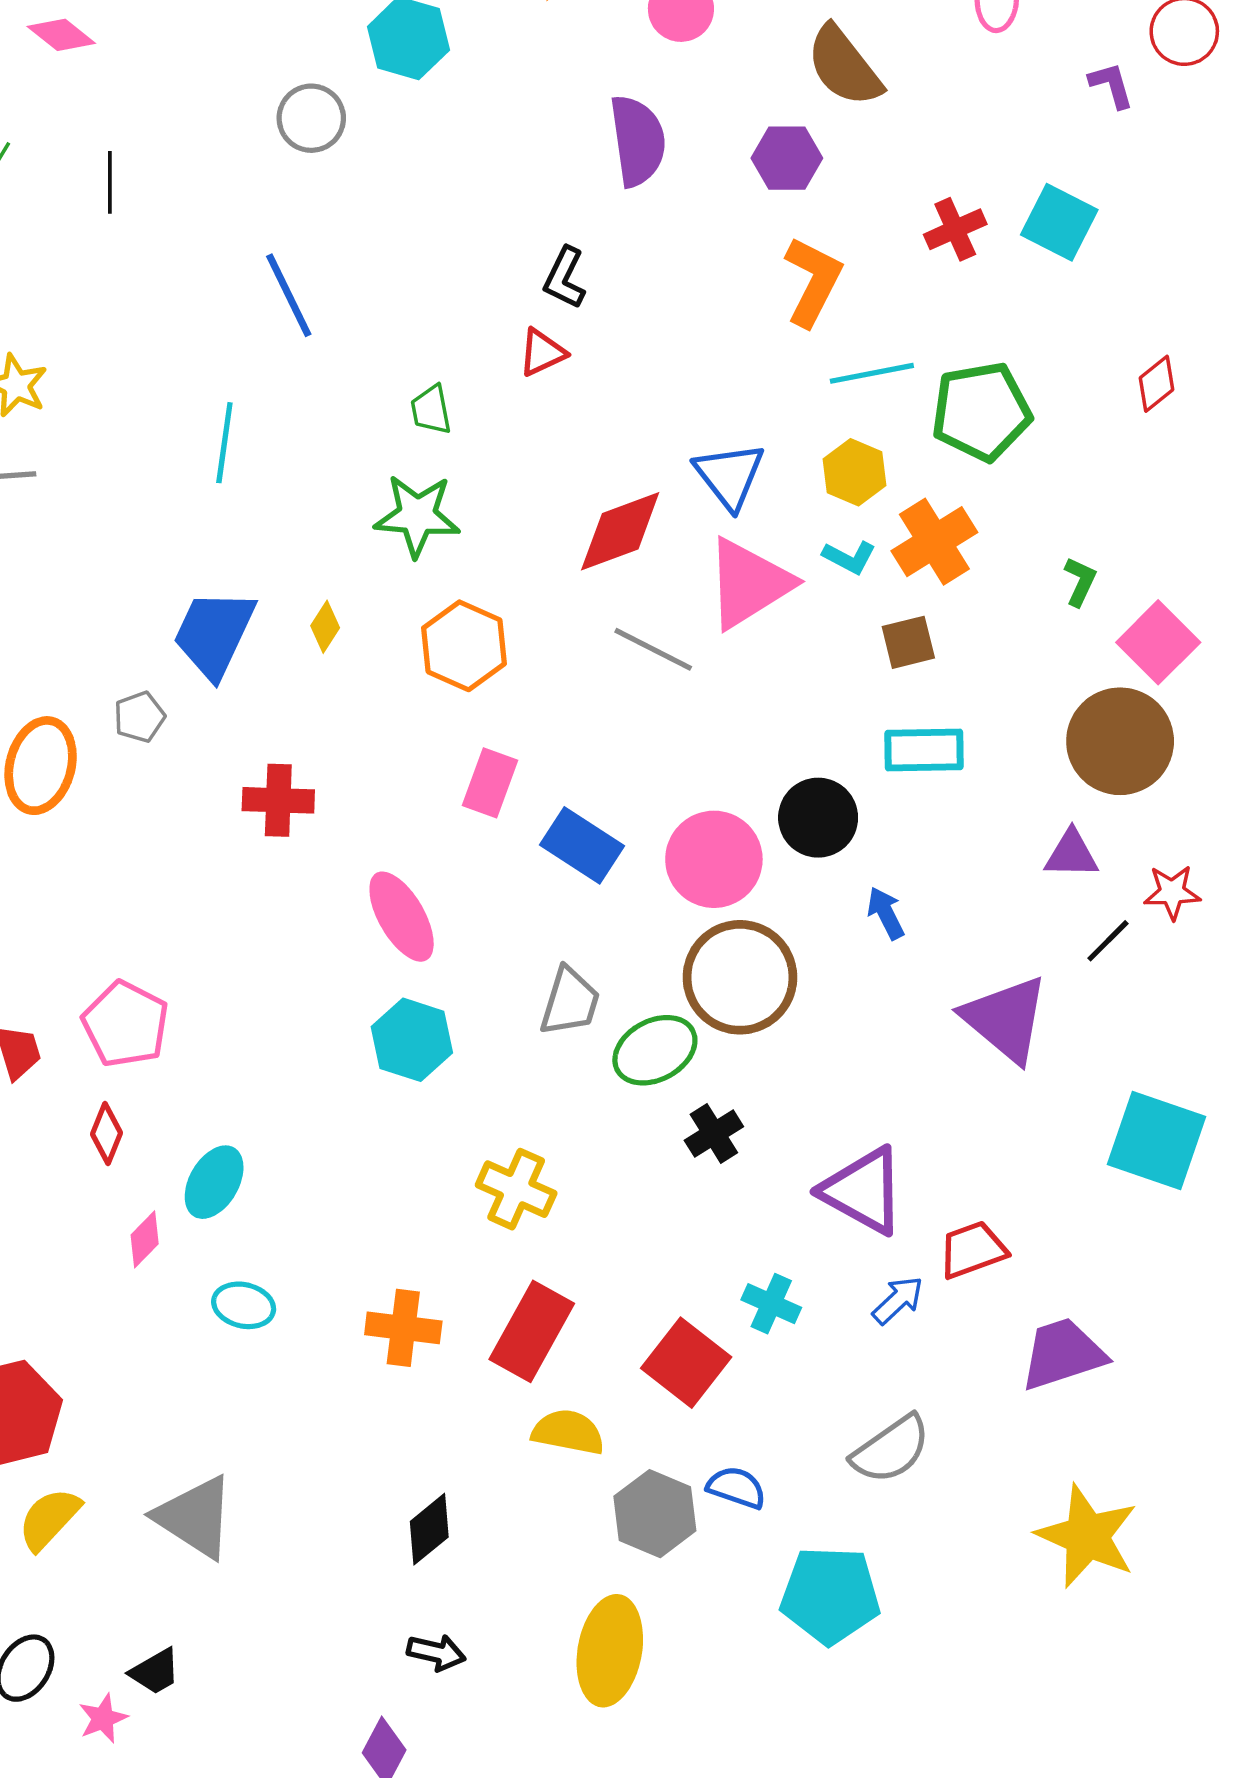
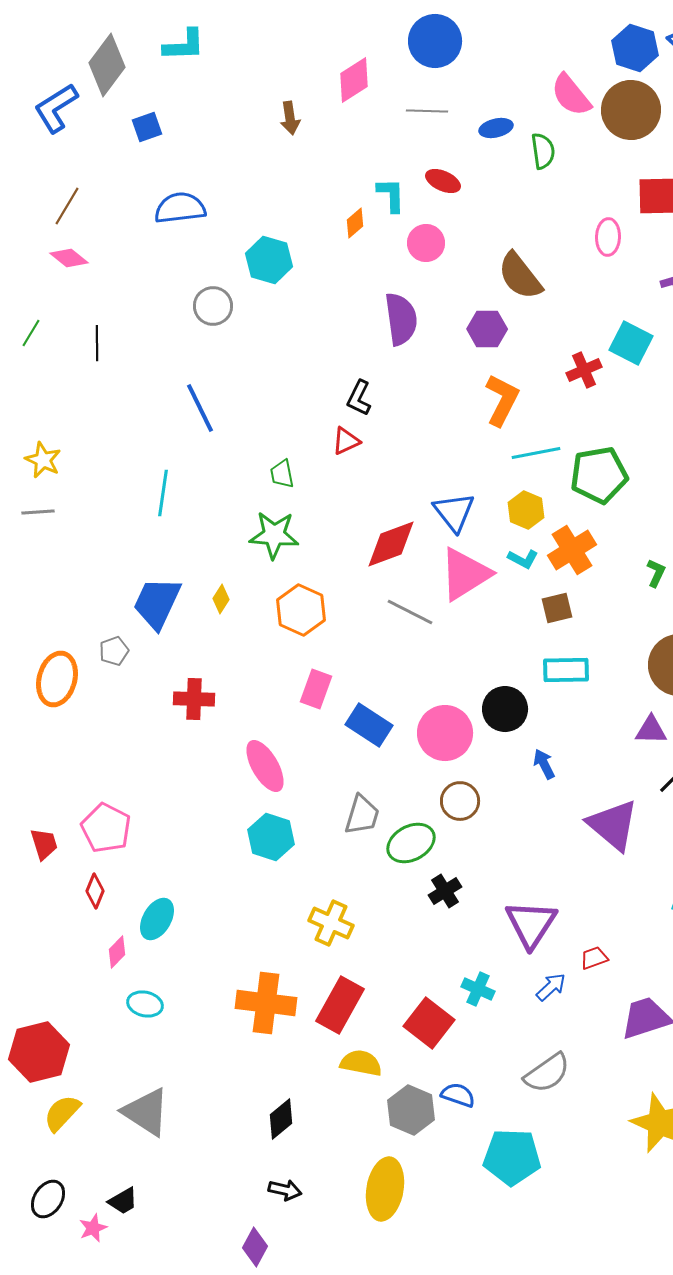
cyan square: (1059, 222) -> (631, 343), moved
brown circle: (740, 977) -> (460, 801), size x0.6
purple triangle: (863, 1191) -> (531, 924), turned 34
red trapezoid: (973, 1250) -> (594, 958), size x0.7
cyan ellipse: (244, 1305) -> (145, 1004), moved
orange cross: (403, 1328) -> (266, 1003), size x1.4

